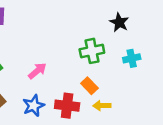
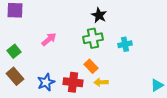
black star: (119, 22) -> (99, 15), moved
pink arrow: (37, 71) -> (49, 39), moved

